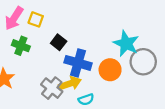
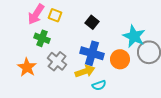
black square: (59, 42) -> (92, 22), moved
gray cross: (52, 88) -> (57, 61), moved

